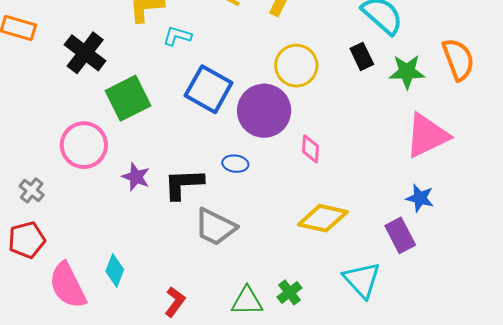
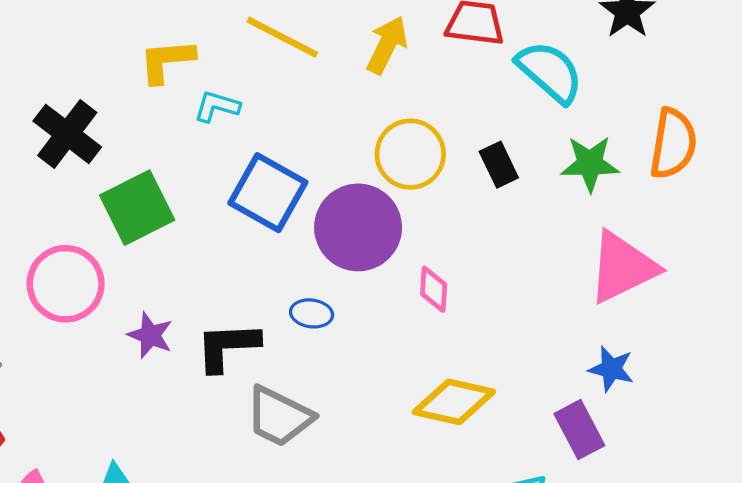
black rectangle: (362, 56) -> (499, 165), moved
orange semicircle: (458, 59) -> (673, 144), turned 30

